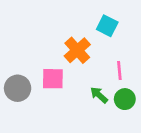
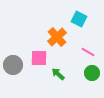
pink line: (119, 71) -> (88, 52), turned -56
green arrow: (99, 95) -> (58, 74), moved

